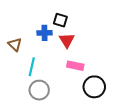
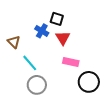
blue cross: (44, 33) -> (42, 31), turned 32
cyan line: (32, 67) -> (30, 63), turned -54

